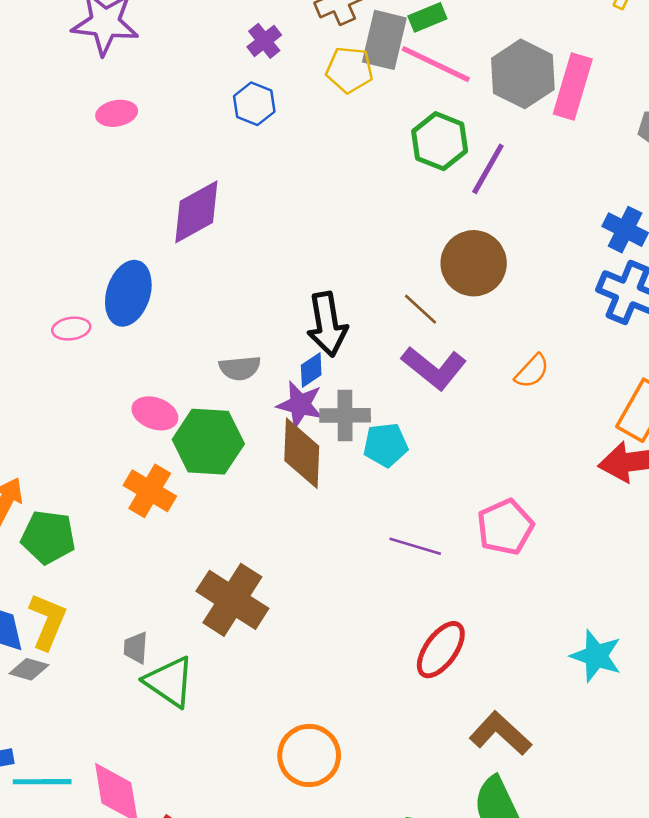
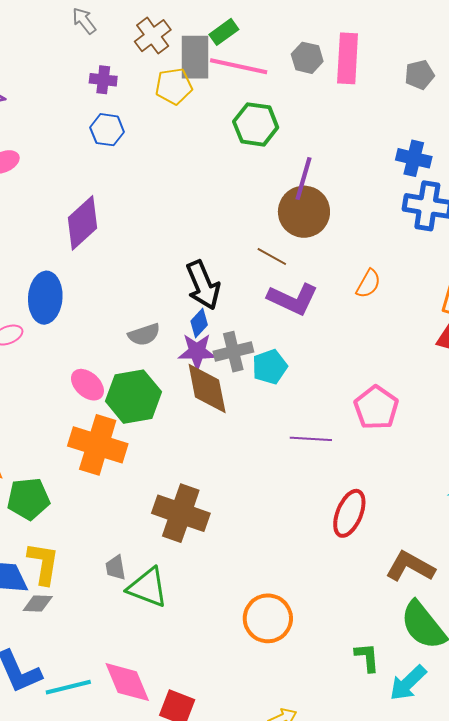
purple cross: (264, 41) -> (103, 80), turned -32
gray hexagon: (523, 74) -> (307, 58), size x0.6
purple line: (488, 169) -> (303, 178), moved
pink ellipse: (155, 413) -> (87, 385), turned 36
orange cross: (150, 491) -> (98, 445), size x1.4

